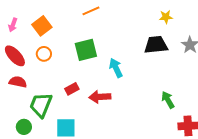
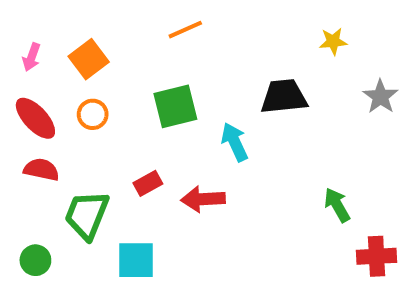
black trapezoid: (156, 45) -> (284, 97), moved
green circle: (24, 127) -> (35, 260), moved

